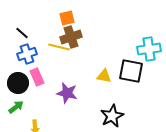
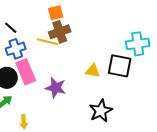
pink rectangle: (37, 77) -> (26, 72), size x1.4

